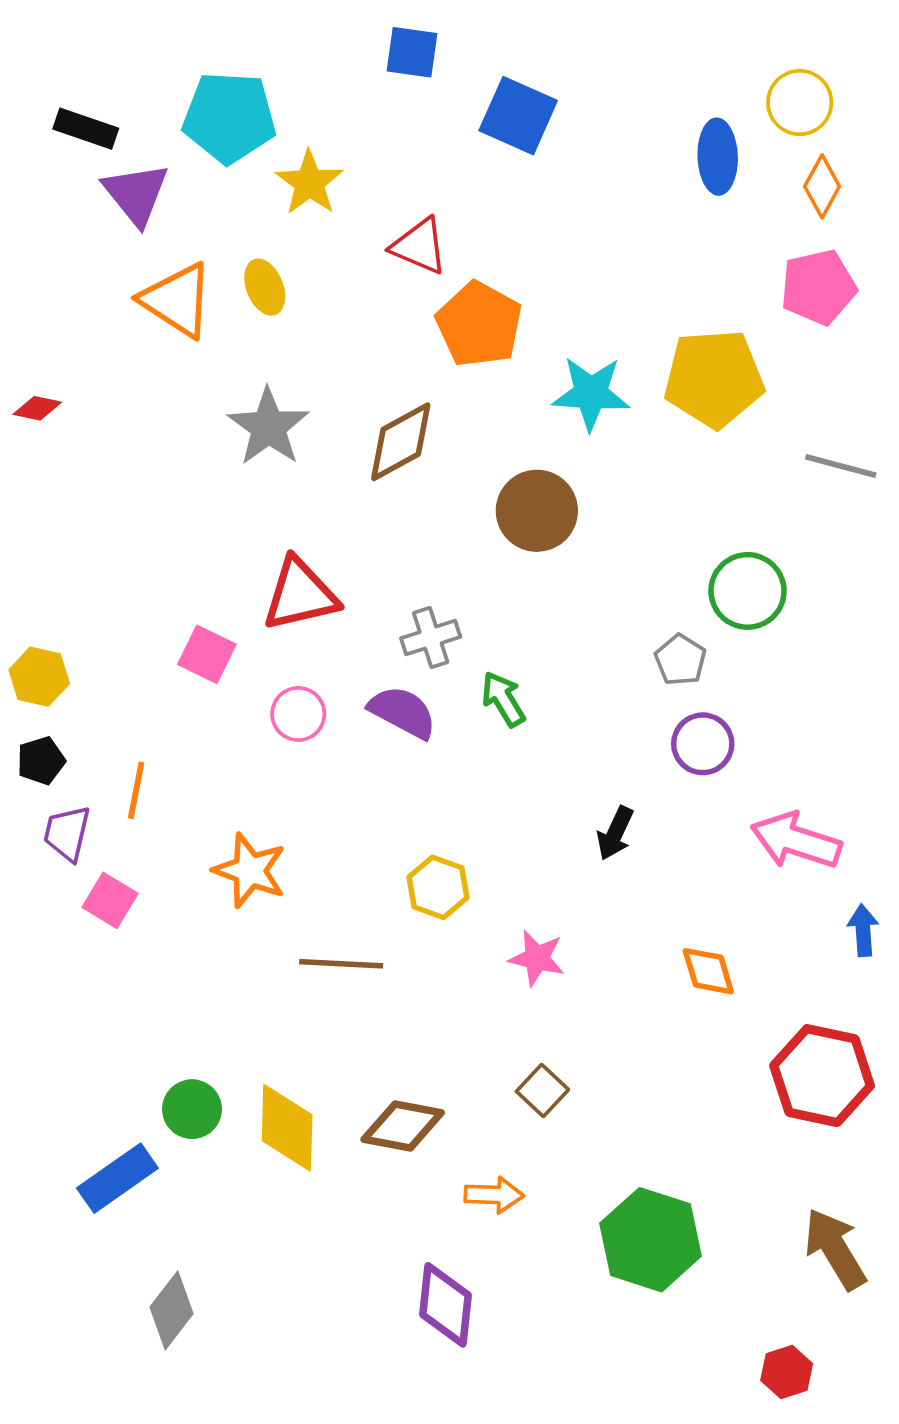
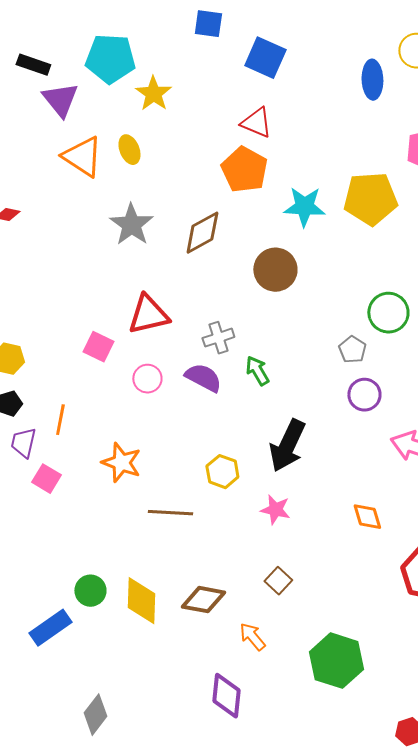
red triangle: (419, 246) -> (256, 123), moved
black arrow: (615, 833) -> (287, 446), moved, size x1.8
orange arrow: (494, 1195) -> (252, 637), turned -132
gray diamond: (171, 1310) -> (95, 715), moved

